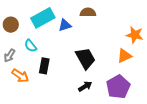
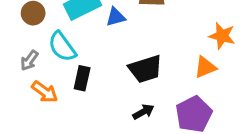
cyan semicircle: (31, 46) -> (62, 47), size x1.5
black trapezoid: (85, 58) -> (145, 69), turned 100

